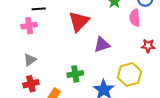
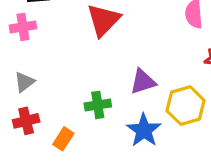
purple triangle: (102, 45) -> (143, 82), moved

